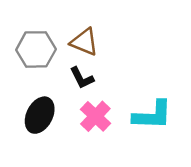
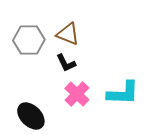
black ellipse: (40, 115) -> (31, 116), moved, turned -72

